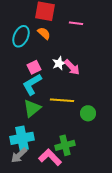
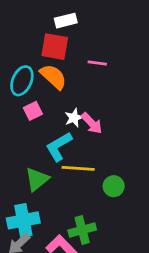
orange semicircle: (44, 33) -> (53, 77), size x1.5
pink square: (34, 67) -> (33, 111), moved
cyan L-shape: (32, 84) -> (59, 146), moved

